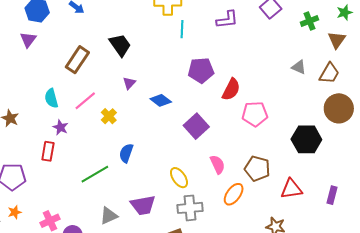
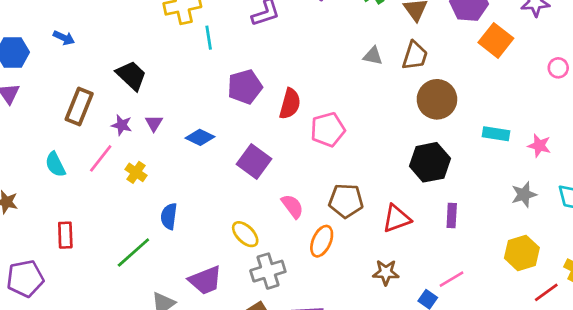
purple star: (60, 127) -> (122, 125), moved
black hexagon: (306, 139) -> (430, 162), moved

